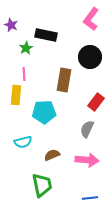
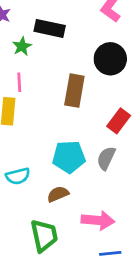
cyan pentagon: (44, 112) -> (69, 157), moved
pink arrow: (87, 160) -> (98, 220), moved

